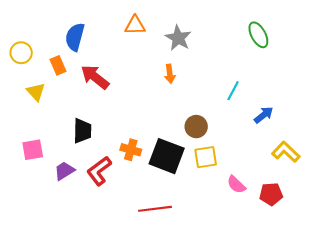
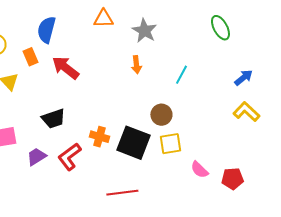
cyan line: (233, 91) -> (181, 75), moved
blue arrow: (264, 115) -> (243, 78), moved
black trapezoid: (82, 131) -> (53, 119), turned 70
yellow L-shape: (286, 152) -> (246, 112), moved

